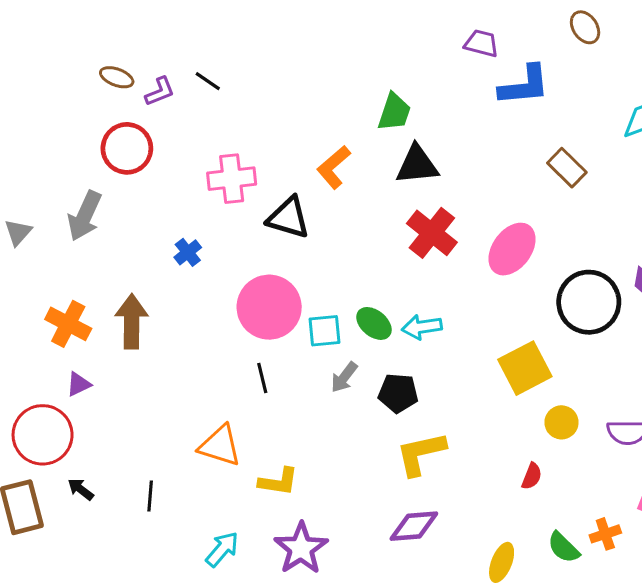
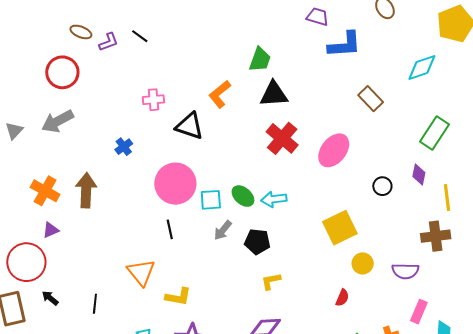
red circle: (127, 148) -> (62, 72), moved
pink cross: (232, 179) -> (153, 100), size x0.7
gray arrow: (85, 216) -> (58, 121), turned 36
black circle: (589, 302) -> (382, 186), size x0.5
orange triangle: (220, 446) -> (141, 272), turned 32
yellow L-shape: (421, 454) -> (271, 281), size x0.6

